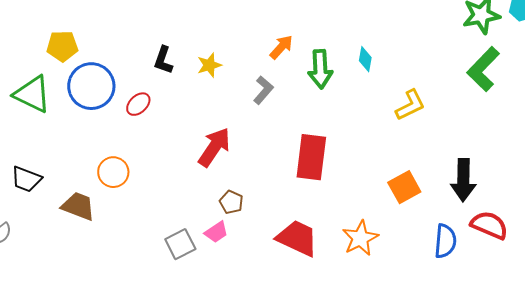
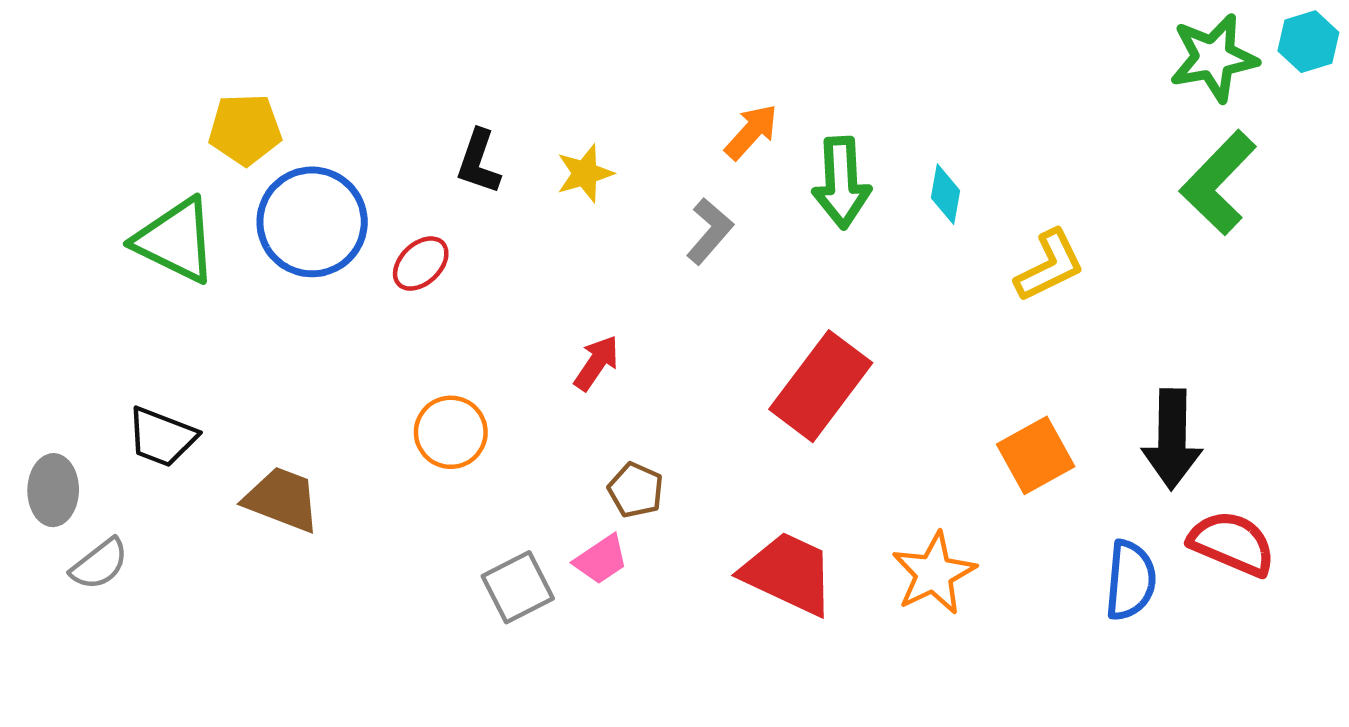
cyan diamond: (365, 59) -> (945, 194), moved
red arrow: (214, 147) -> (596, 363), size x0.6
red rectangle: (311, 157) -> (821, 386), turned 30
orange circle: (113, 172) -> (451, 432), moved

